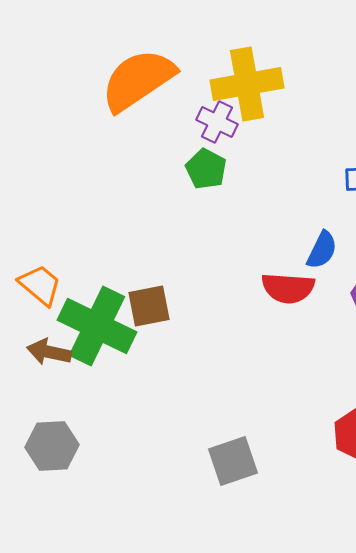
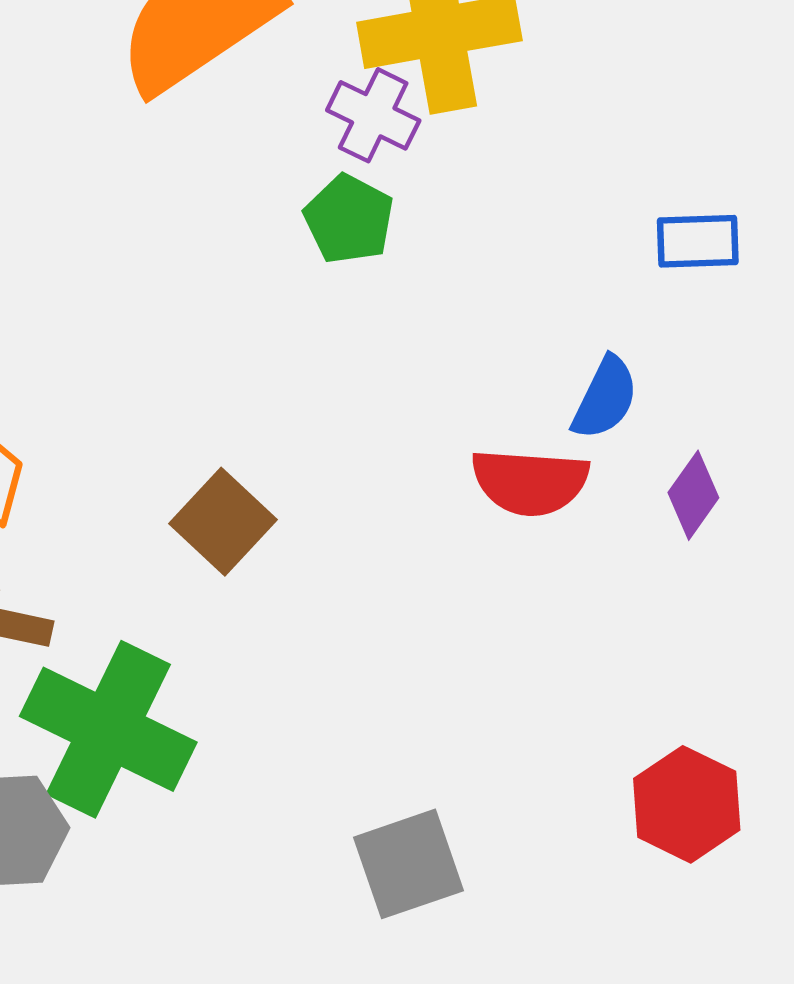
brown square: (149, 306) -> (223, 522), turned -36
green cross: (97, 326) -> (108, 729), moved

